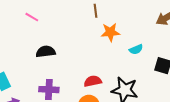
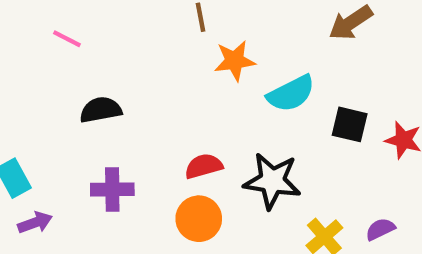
cyan semicircle: (136, 49) -> (291, 94), size x1.6

